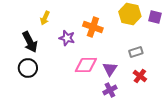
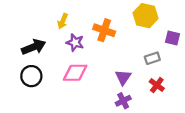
purple square: (155, 17) -> (172, 38), moved
yellow arrow: (45, 18) -> (63, 21), moved
black arrow: (30, 42) -> (34, 47), turned -85
pink diamond: (86, 65) -> (75, 73), moved

